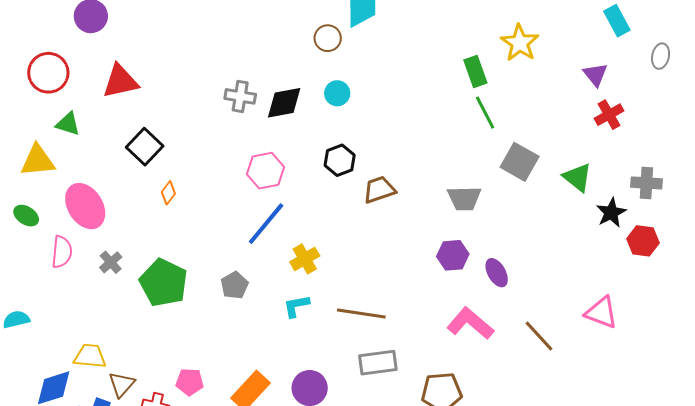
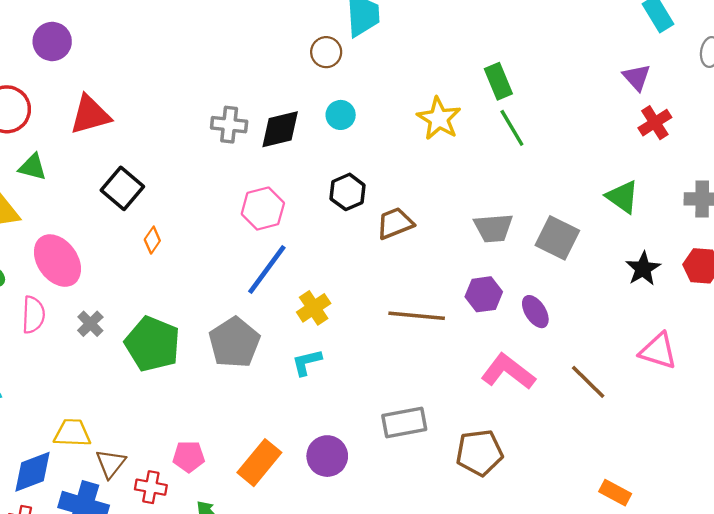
yellow star: (520, 43) -> (439, 119), moved
gray square: (520, 162) -> (557, 238), moved
black star: (611, 213) -> (643, 269), moved
gray pentagon: (235, 285) -> (234, 343), size x1.6
brown line: (361, 313) -> (417, 316), moved

